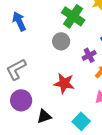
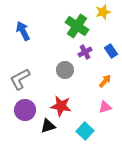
gray circle: (61, 41) -> (65, 70), moved
purple cross: (89, 55) -> (85, 52), moved
red star: (64, 83) -> (61, 106), moved

